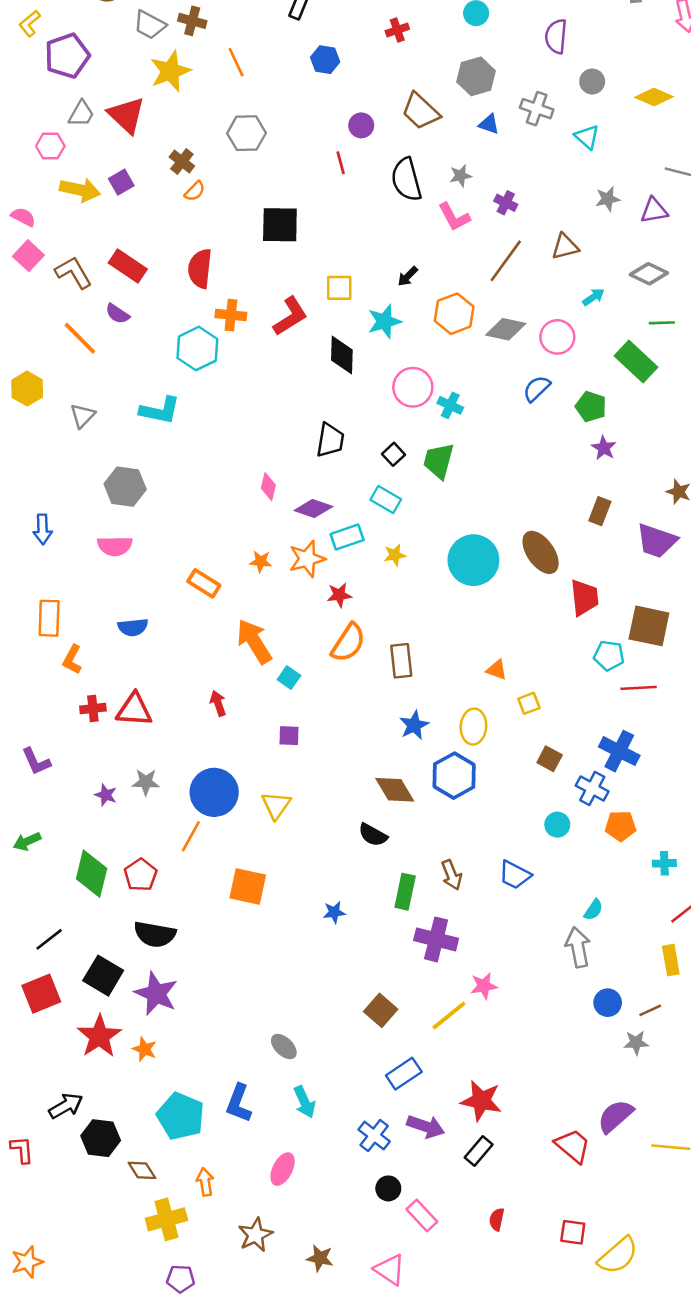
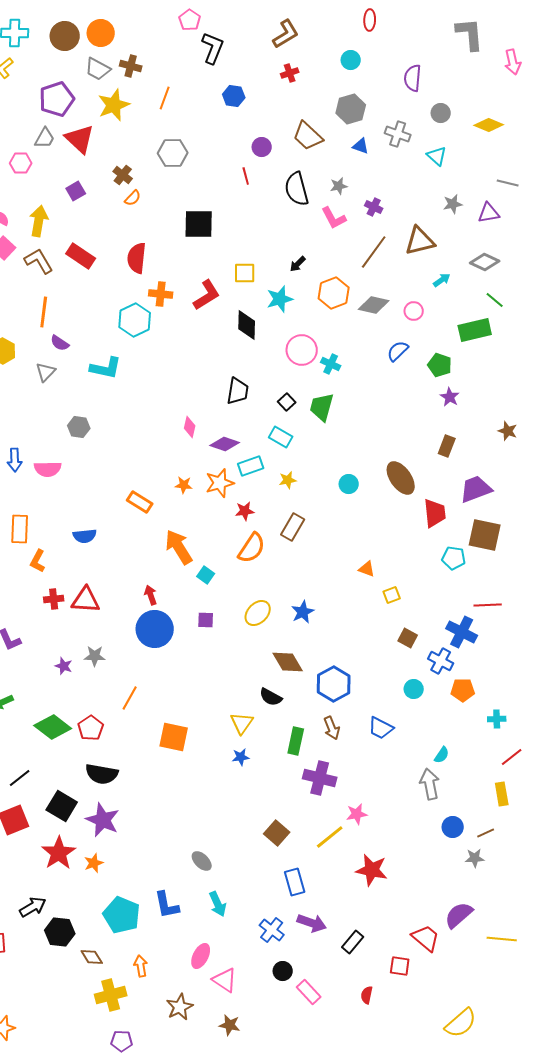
purple pentagon: (67, 56) -> (57, 99), moved
orange line: (236, 62) -> (165, 98), turned 45
yellow arrow: (80, 190) -> (39, 221), moved, turned -92
brown triangle: (565, 247) -> (420, 241), size x1.4
purple semicircle: (117, 314) -> (60, 343), moved
green line: (662, 323) -> (495, 300), turned 42
pink circle: (557, 337) -> (414, 311), size x0.7
orange line: (80, 338) -> (44, 312), turned 52
green rectangle: (636, 361) -> (475, 330), turned -56
gray hexagon: (125, 487) -> (79, 427), size x0.7
purple trapezoid: (657, 541) -> (476, 489), moved, turned 140
pink semicircle: (115, 546) -> (48, 469), moved
cyan circle: (473, 560) -> (349, 484), size x0.5
brown rectangle: (401, 661) -> (293, 527), moved, turned 36
red line: (639, 688) -> (488, 605), moved
yellow ellipse: (473, 727) -> (258, 613), moved, turned 40
blue hexagon: (454, 776) -> (334, 684), moved
blue circle: (214, 792) -> (155, 629), moved
yellow triangle: (276, 805) -> (242, 723), moved
green diamond: (92, 874) -> (53, 727), turned -66
orange star: (144, 1049) -> (94, 863), turned 30
blue rectangle: (404, 1074) -> (295, 882), turned -72
red star: (481, 1101) -> (372, 870), moved
blue L-shape: (239, 1103) -> (167, 905), turned -32
red square: (573, 1232) -> (400, 966), moved
pink triangle: (390, 1270) -> (225, 980), moved

